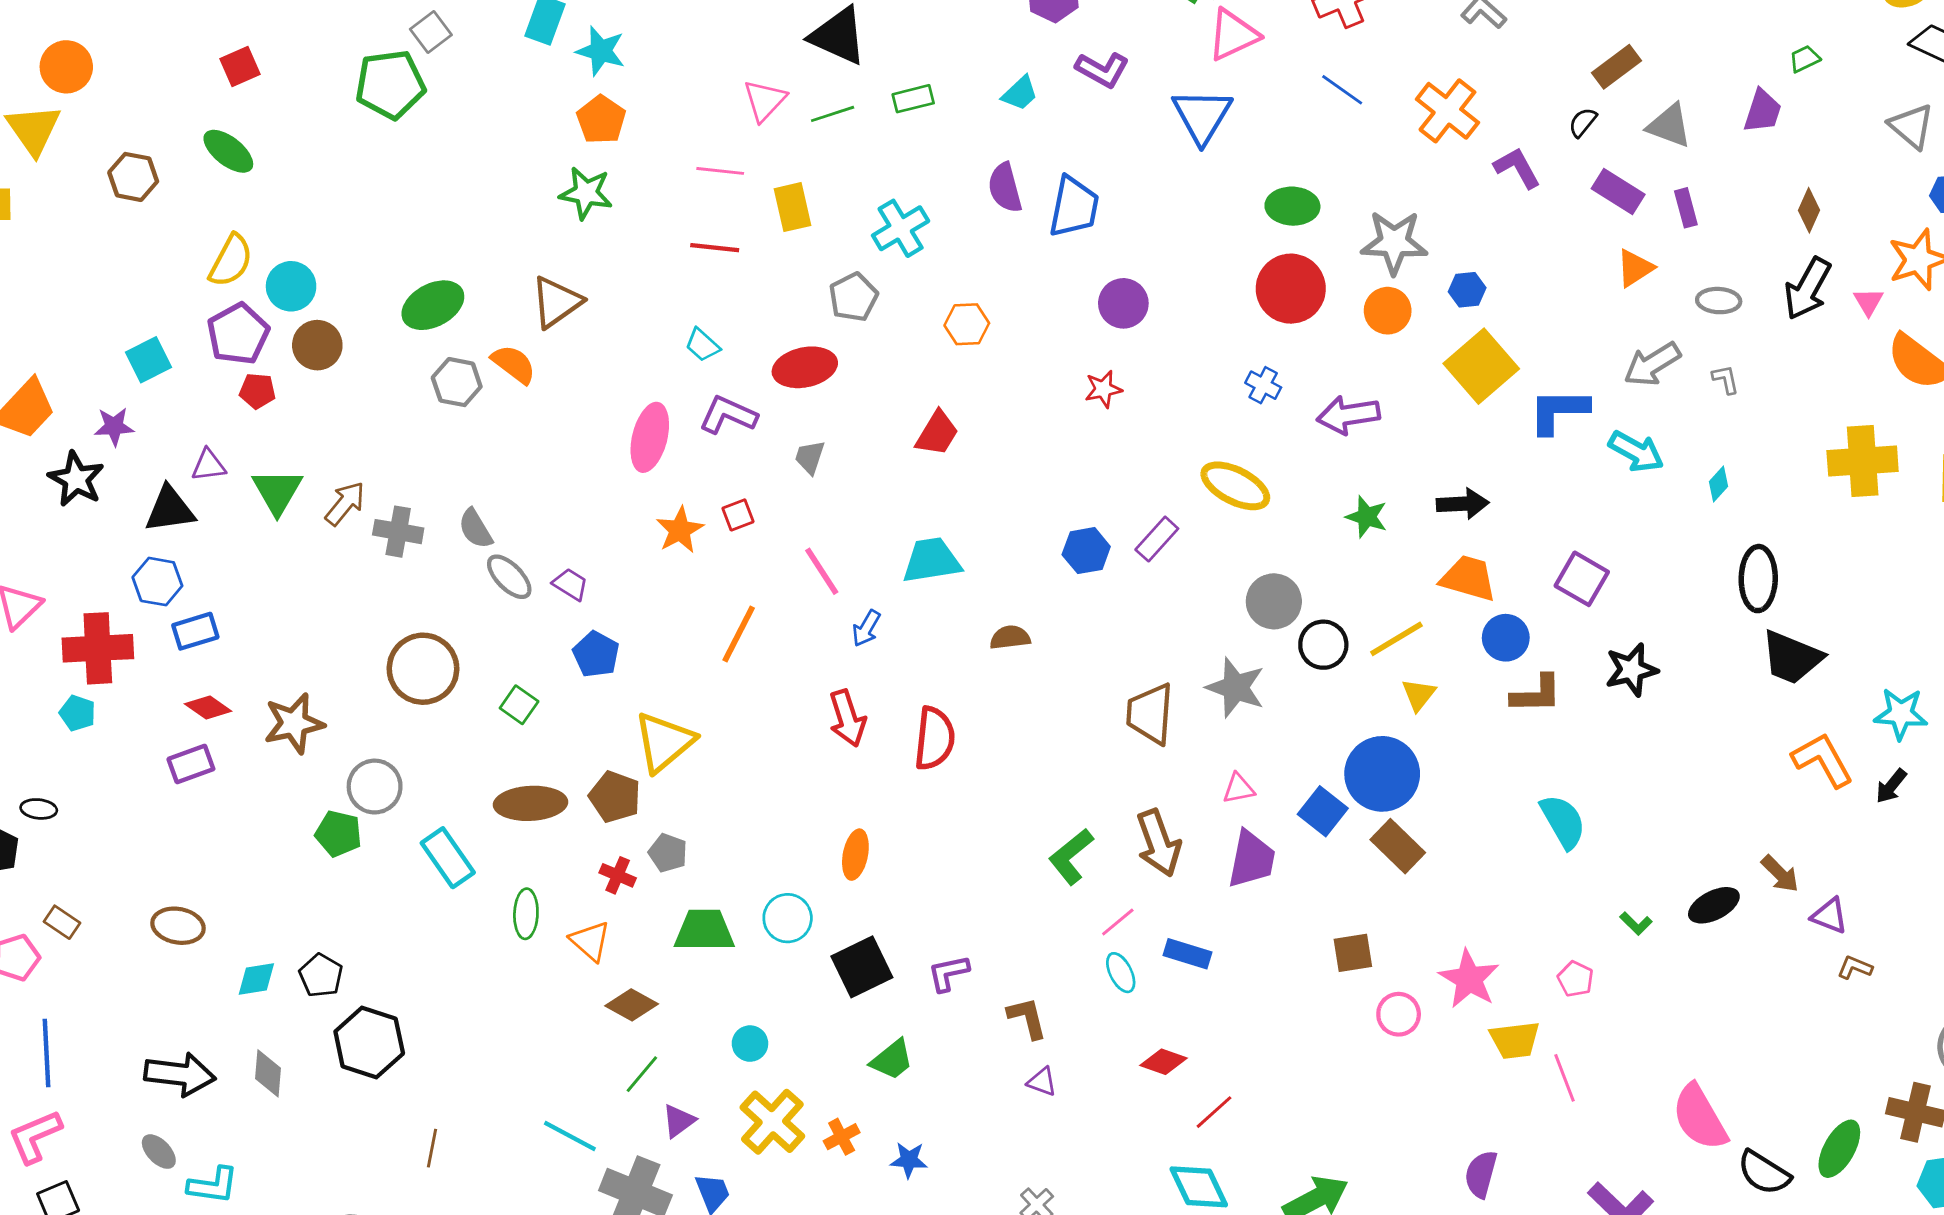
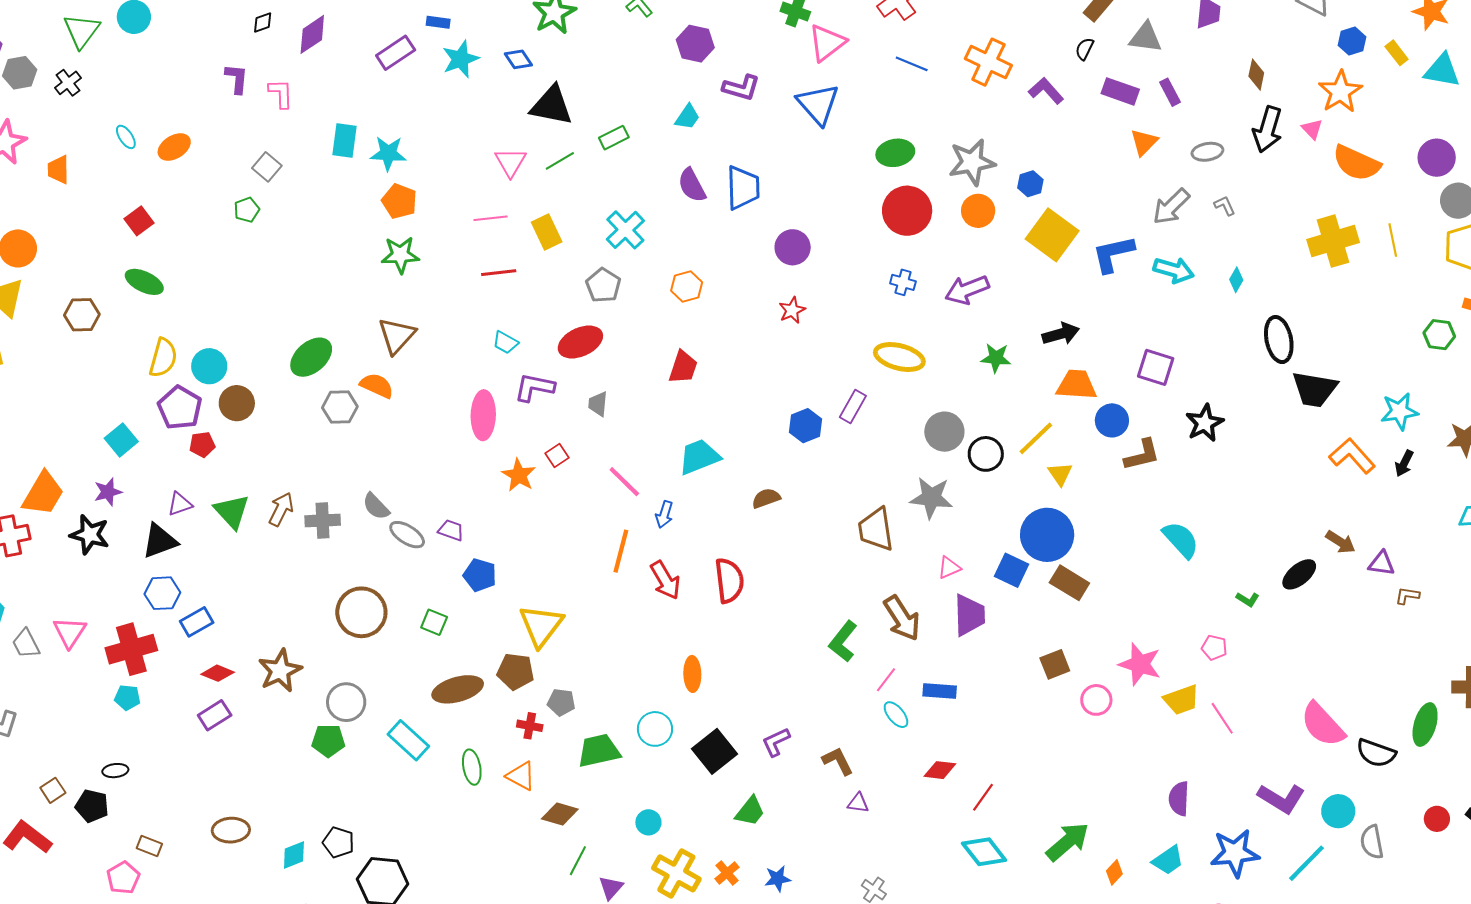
green pentagon: (390, 84) -> (247, 210), size x0.5
orange line: (739, 634) -> (621, 551), moved

